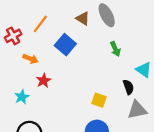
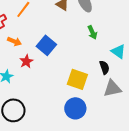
blue square: (65, 45) -> (46, 45), moved
yellow square: (99, 100) -> (77, 79), size x1.5

